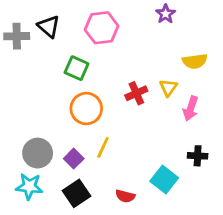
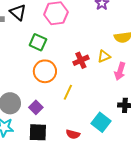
yellow triangle: (168, 88) -> (104, 56), turned 32
yellow line: (103, 147) -> (68, 92), moved
black square: (77, 193) -> (38, 132), turned 36

